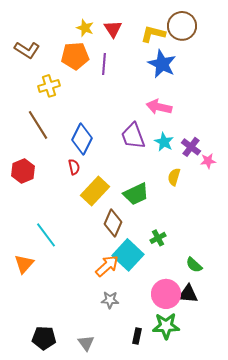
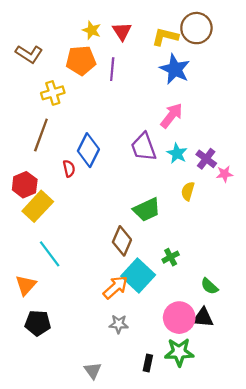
pink arrow: (159, 107) -> (172, 116), turned 115
brown line: (38, 125) -> (41, 135), turned 52
red semicircle: (74, 167) -> (69, 169), moved
yellow rectangle: (95, 191) -> (38, 206), moved
black pentagon: (44, 338) -> (38, 323), moved

